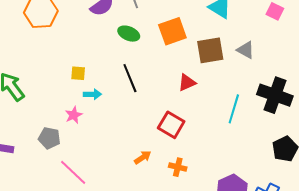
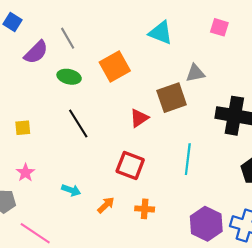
brown square: (210, 50) -> (172, 98), moved
gray triangle: (246, 50) -> (195, 73), turned -30
cyan arrow: (92, 94) -> (71, 190), moved, turned 30
cyan line: (234, 109) -> (188, 159), moved

